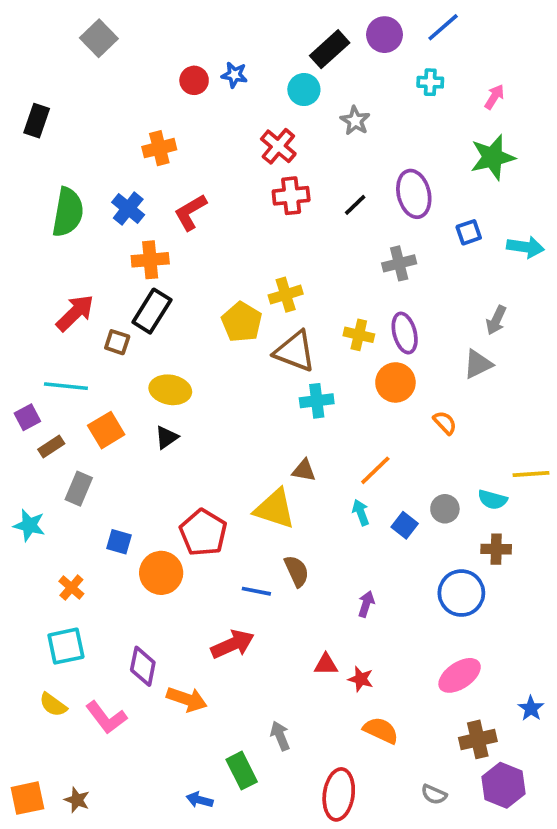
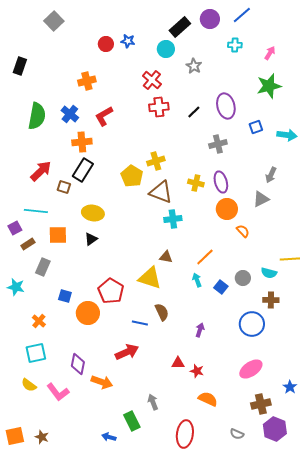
orange circle: (395, 382) -> (227, 209), moved
orange square: (106, 430) -> (58, 235), turned 30

